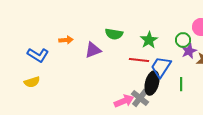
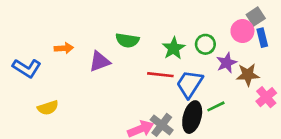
green circle: (183, 40) -> (205, 44), moved
yellow semicircle: (32, 82) -> (48, 108), moved
black ellipse: (152, 83) -> (192, 117), moved
green line: (181, 84) -> (216, 106), turned 64

